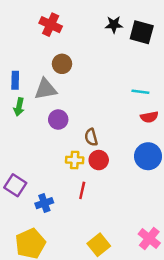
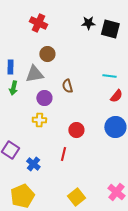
red semicircle: (149, 117) -> (116, 96), turned -40
brown semicircle: (91, 137) -> (67, 86), moved
yellow cross: (75, 160) -> (39, 120), moved
blue cross: (44, 203) -> (33, 164), turned -32

